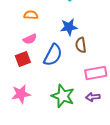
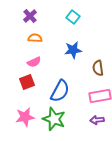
brown semicircle: (81, 45) -> (98, 68), moved
blue semicircle: (53, 55) -> (60, 91), moved
green star: (63, 96) -> (54, 119), moved

